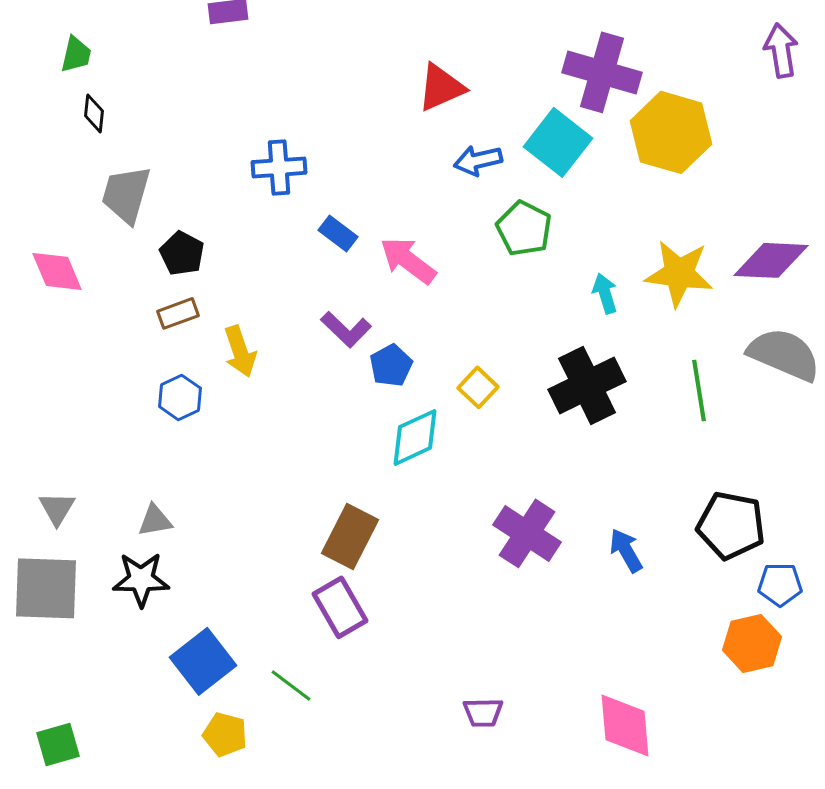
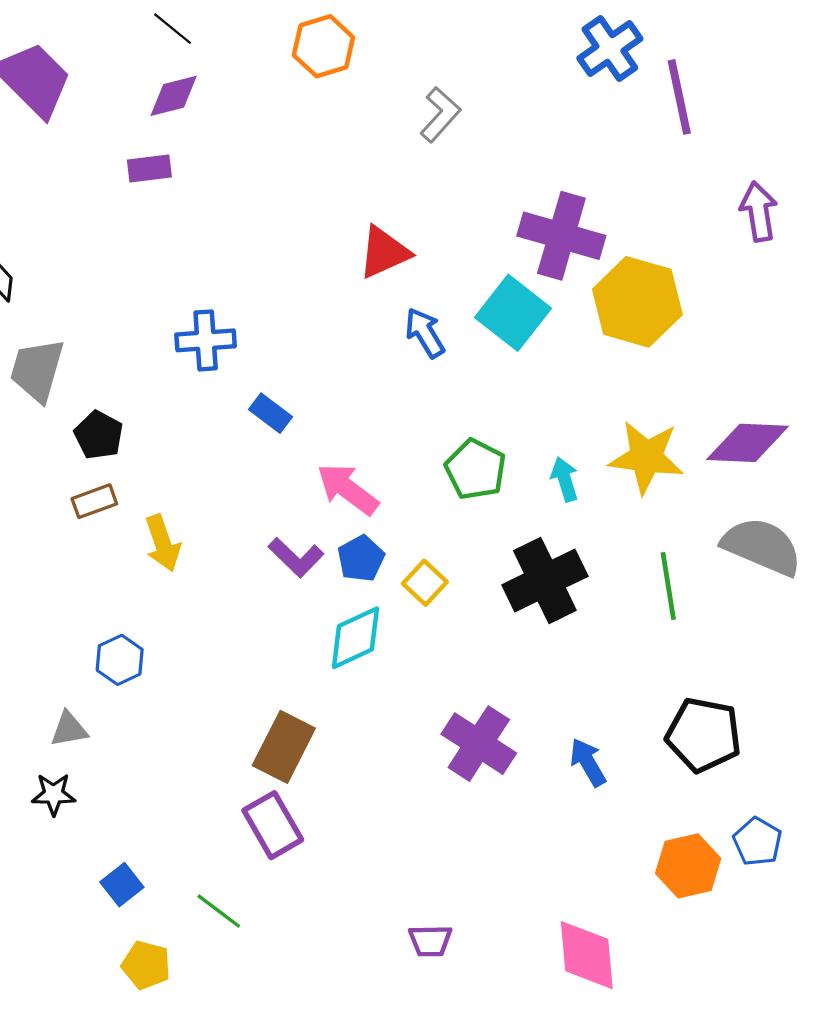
blue arrow: (478, 160) -> (425, 333), turned 72
green pentagon: (524, 228) -> (475, 469), moved
pink arrow: (408, 260) -> (348, 489), moved
purple L-shape: (346, 329) -> (296, 557), moved
blue pentagon: (391, 365) -> (361, 559), moved
blue hexagon: (180, 397) -> (120, 660), moved
black star: (141, 579) -> (54, 794), size x0.7
blue pentagon: (780, 584) -> (757, 842), moved, turned 30
orange hexagon: (752, 643) -> (688, 866), moved
blue square: (203, 661) -> (122, 885), size x0.6

